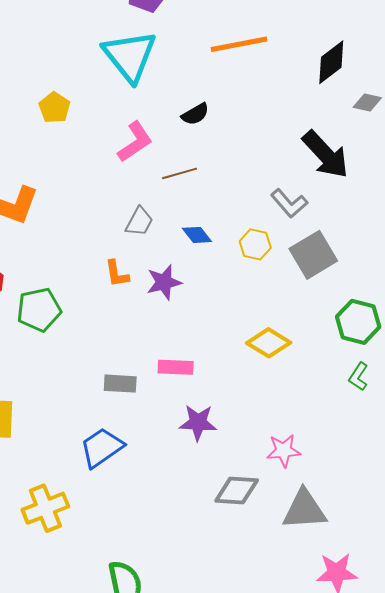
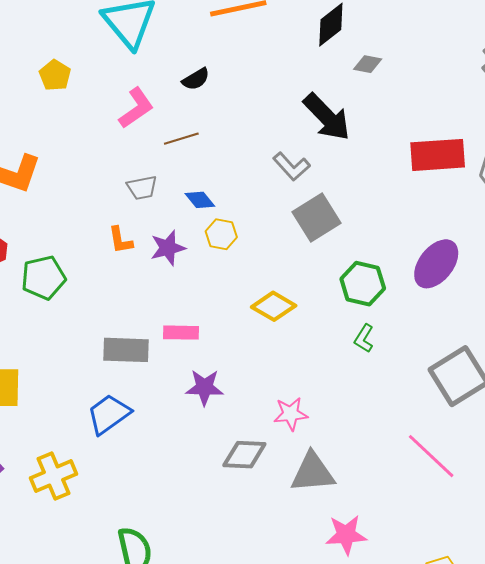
gray trapezoid: (139, 222) -> (142, 188), turned 52
yellow hexagon: (255, 244) -> (221, 234), moved
gray rectangle: (120, 384) -> (126, 350), size x1.4

